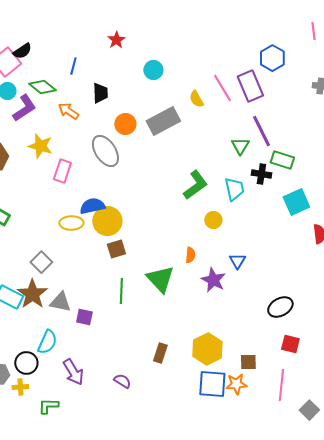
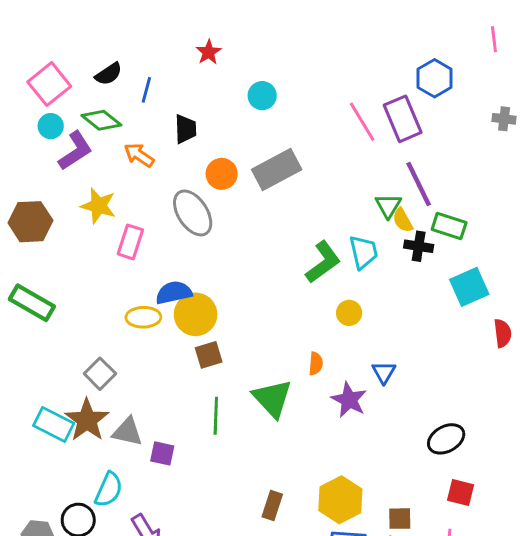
black semicircle: (22, 51) -> (109, 74), moved
yellow semicircle: (196, 99) -> (403, 220), moved
cyan trapezoid: (234, 189) -> (364, 252), moved

